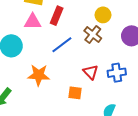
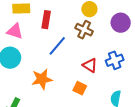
pink triangle: (33, 22) -> (15, 31), moved, turned 30
orange square: (75, 93) -> (80, 88), turned 32

